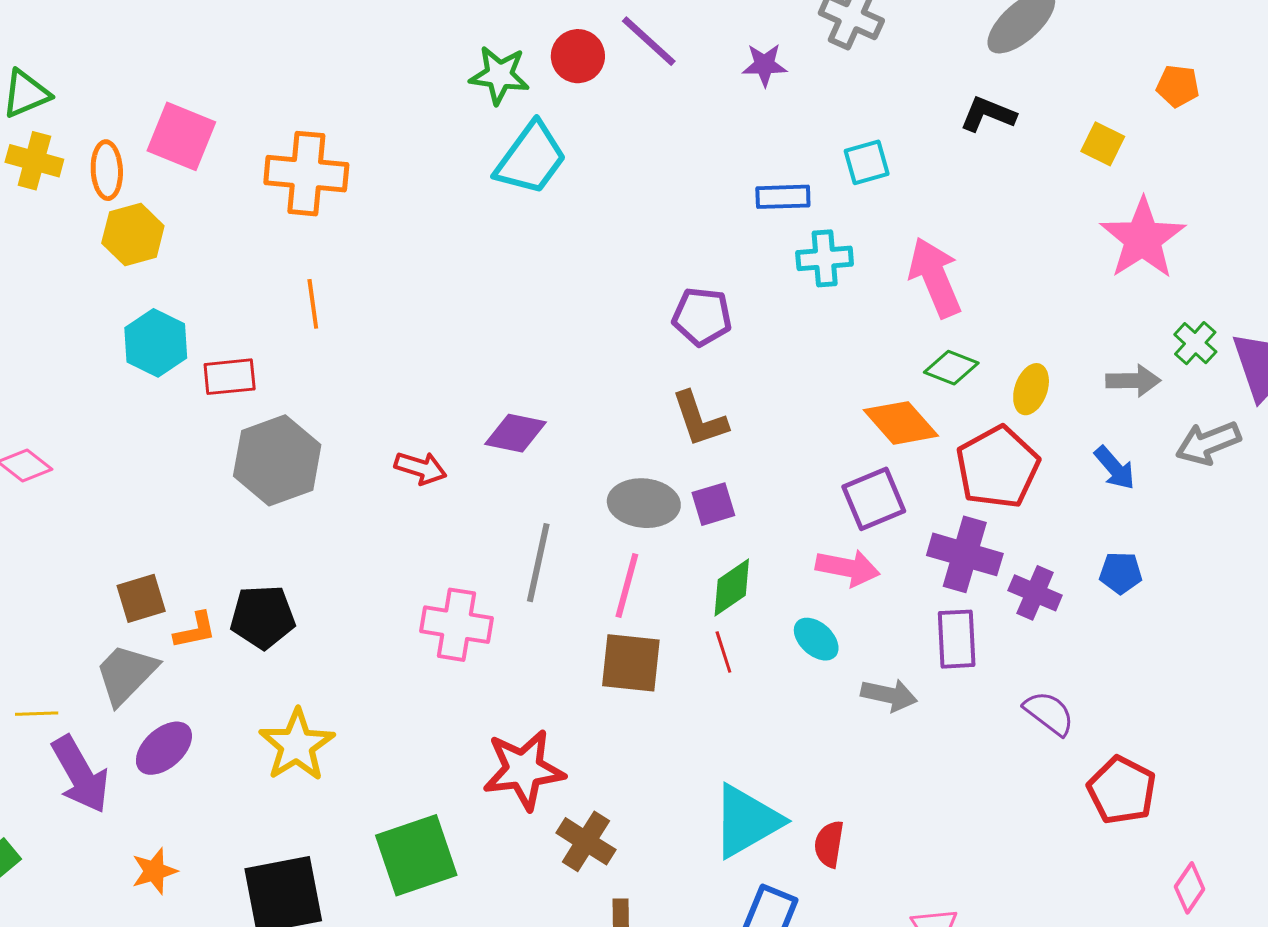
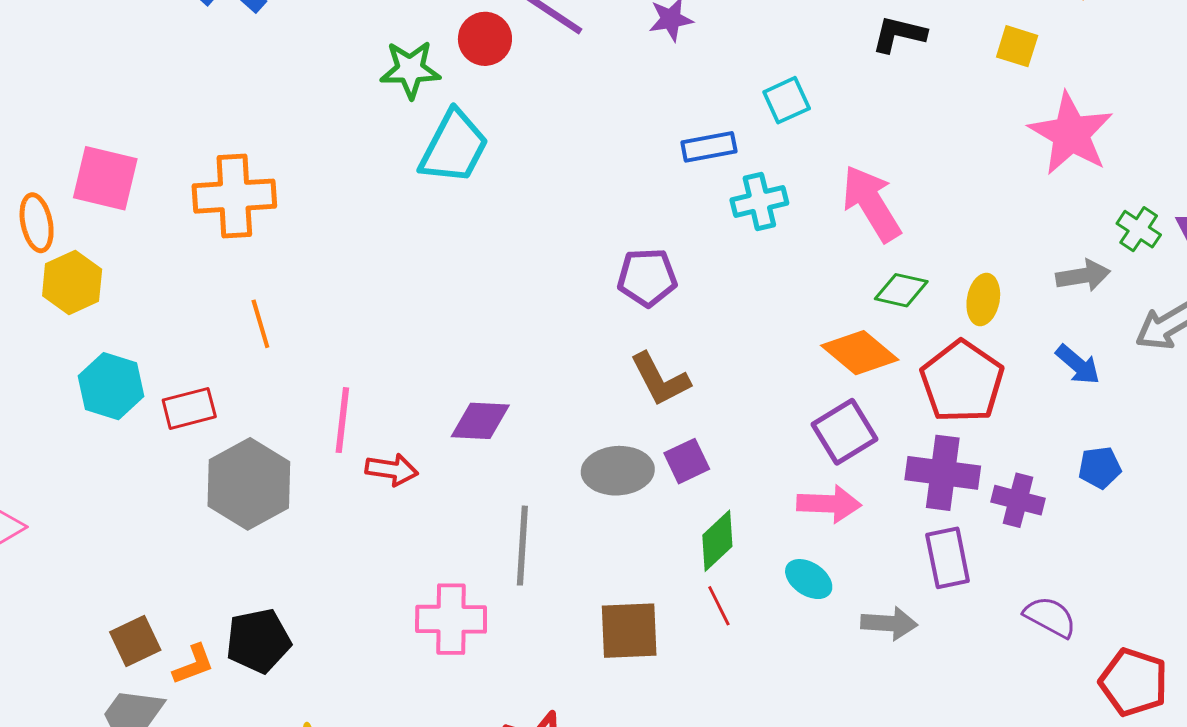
pink line: (627, 586) -> (342, 420), moved

